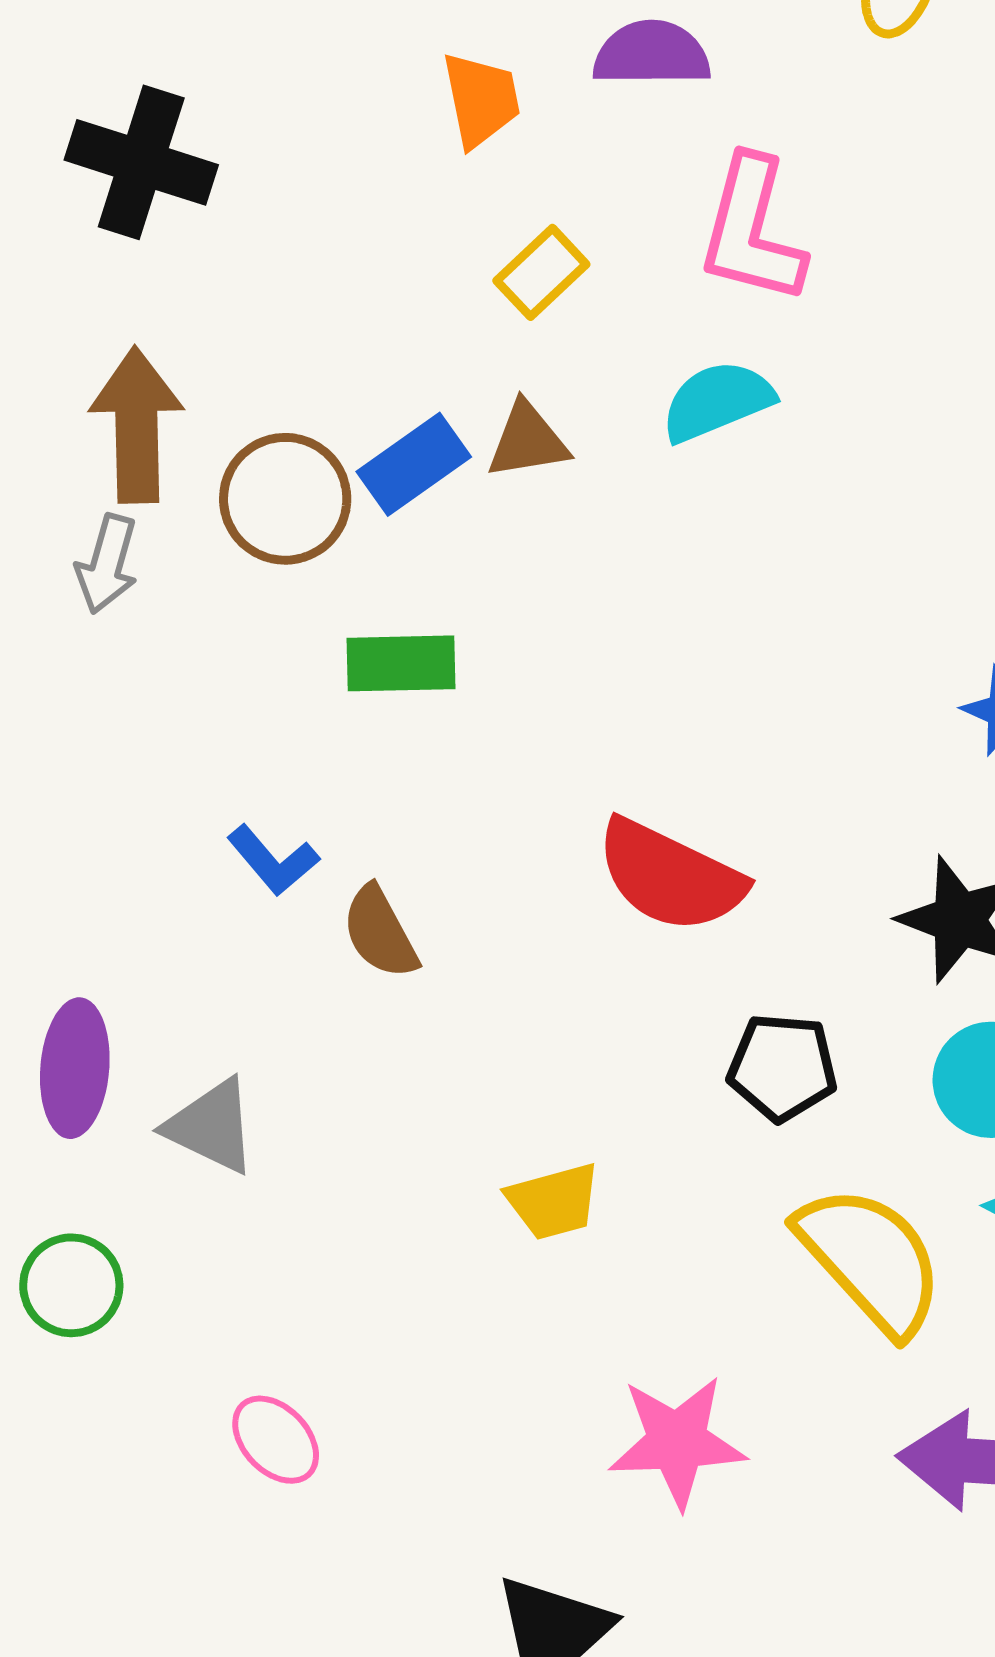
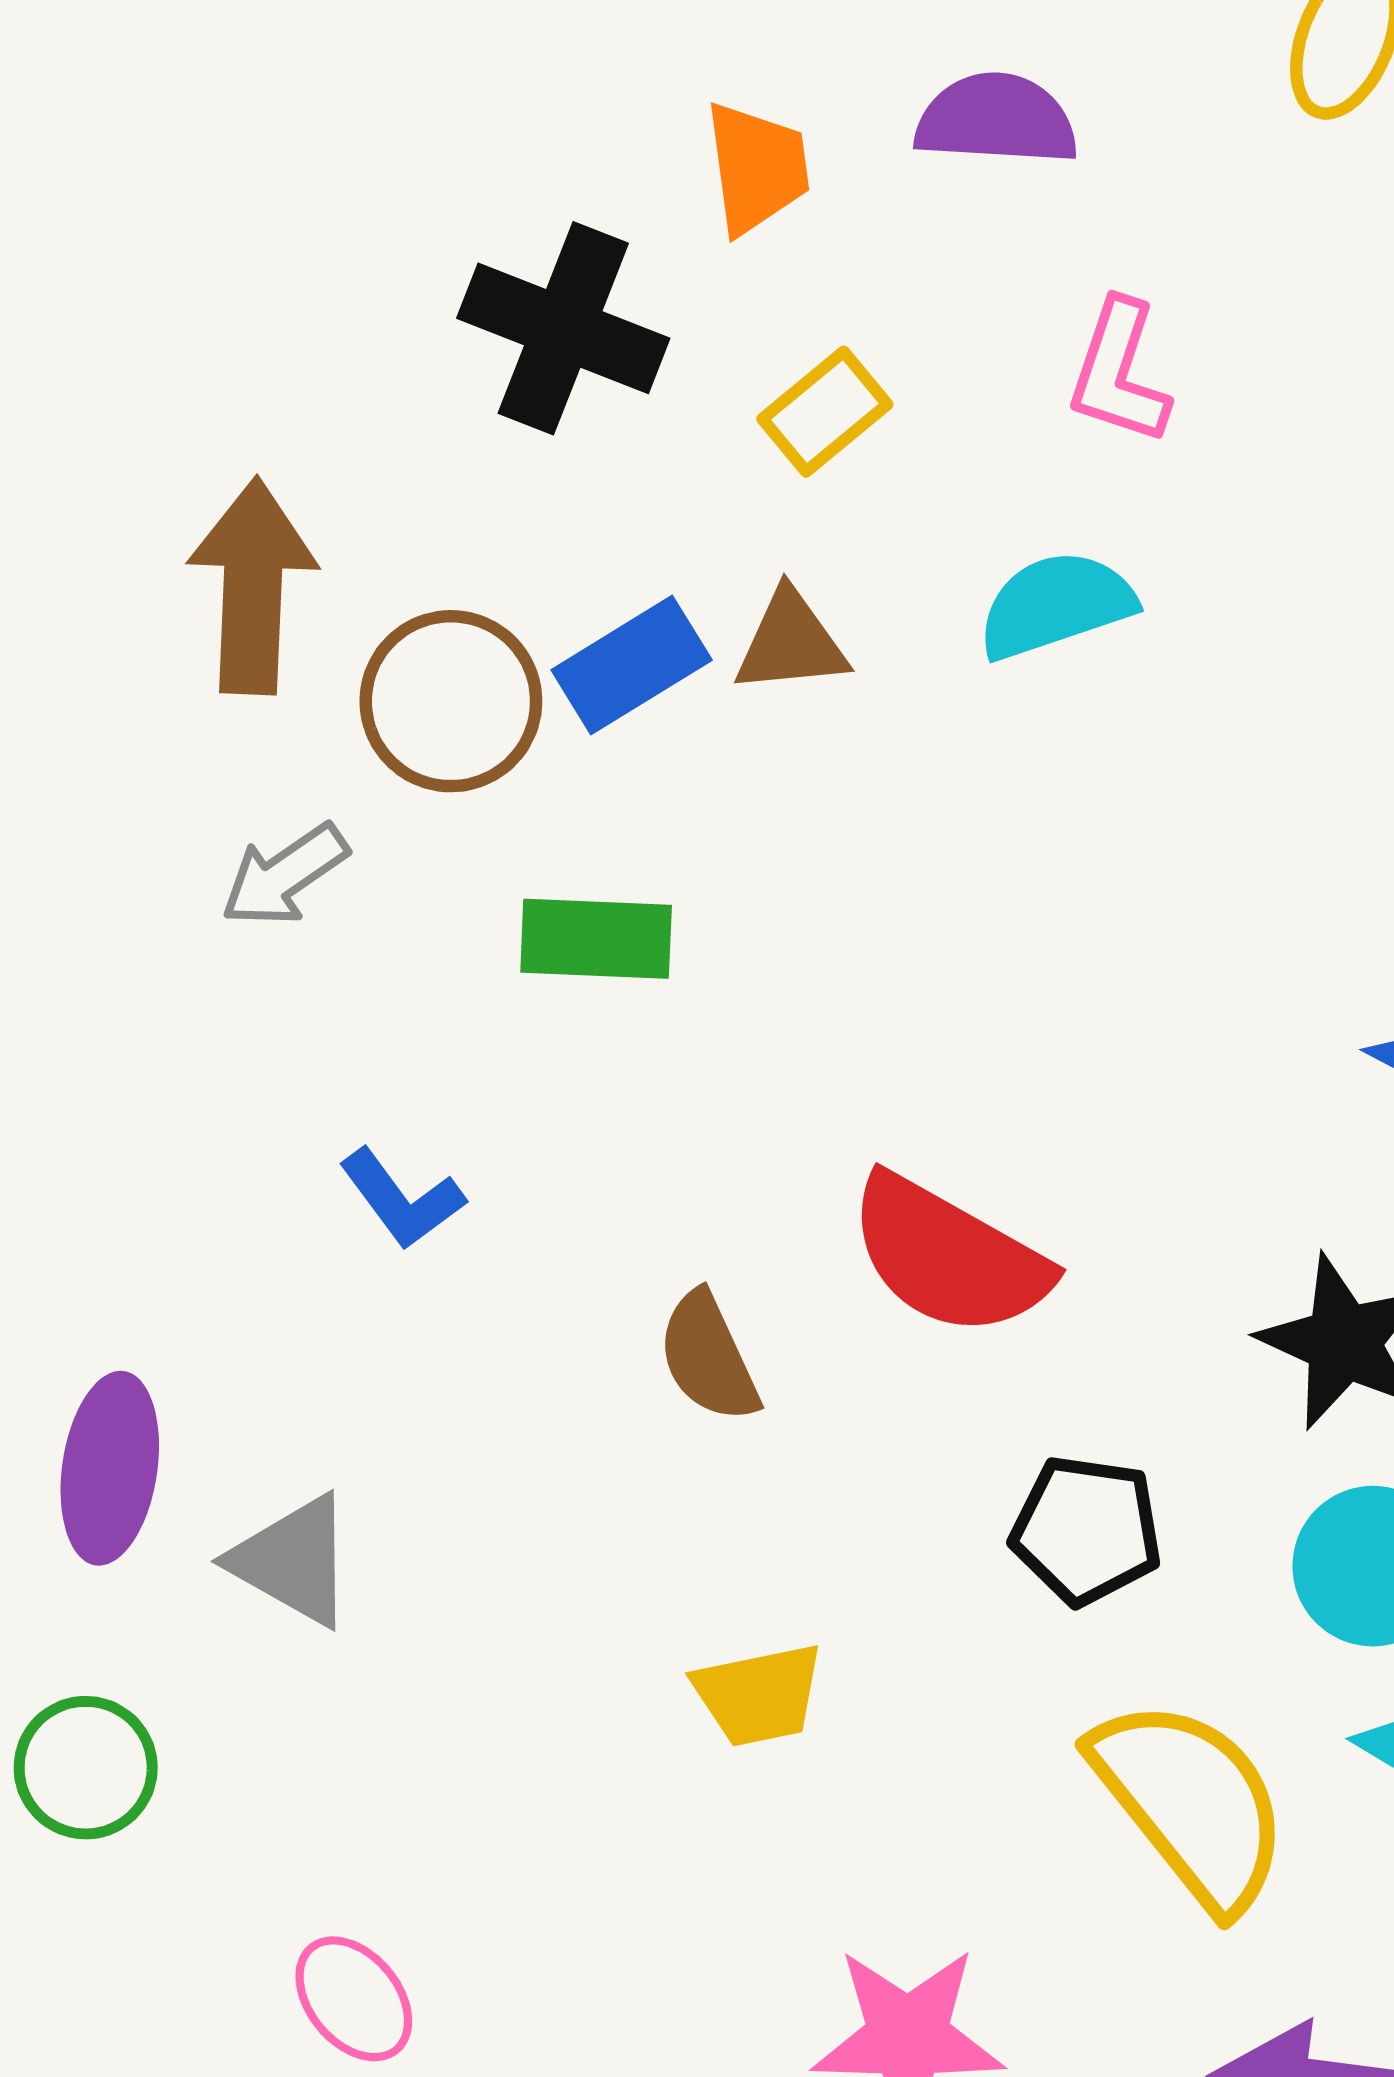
black cross: (141, 162) -> (563, 328), moved
pink L-shape: (752, 230) -> (1119, 372), size x0.7
gray arrow: (107, 564) -> (284, 875), moved, turned 36
brown semicircle: (380, 932) -> (708, 1357), moved

